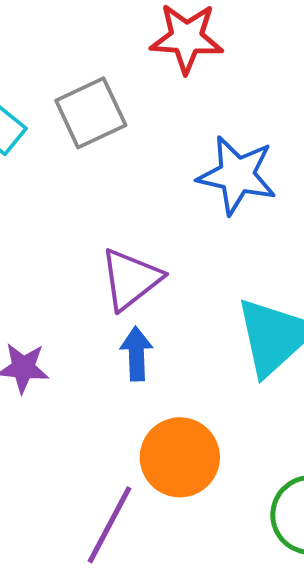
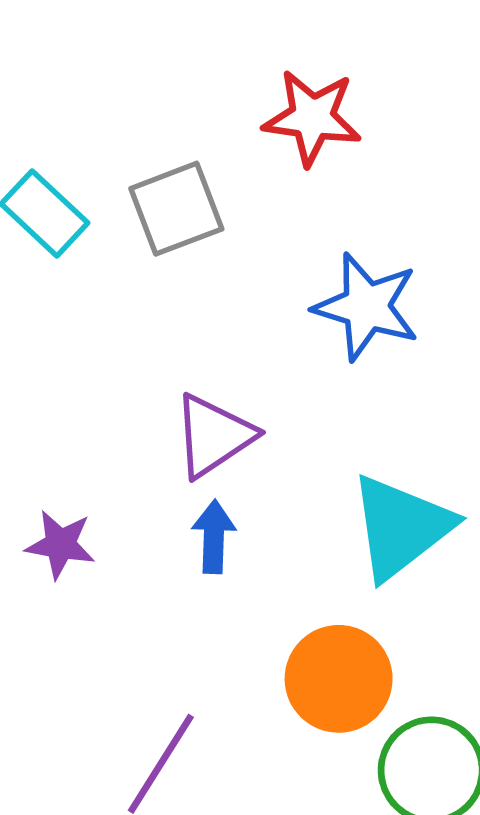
orange circle: (180, 457) -> (339, 679), moved

